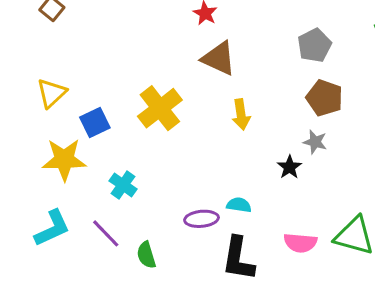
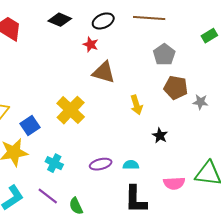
yellow arrow: (241, 115) -> (136, 105), moved
gray star: (315, 142) -> (200, 102), moved
purple ellipse: (201, 219) -> (101, 164), moved

